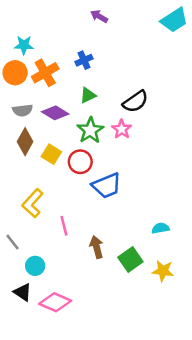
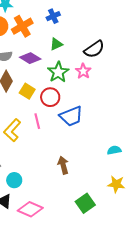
pink line: (64, 226) -> (37, 121), moved
green square: (130, 260) -> (85, 203), moved

